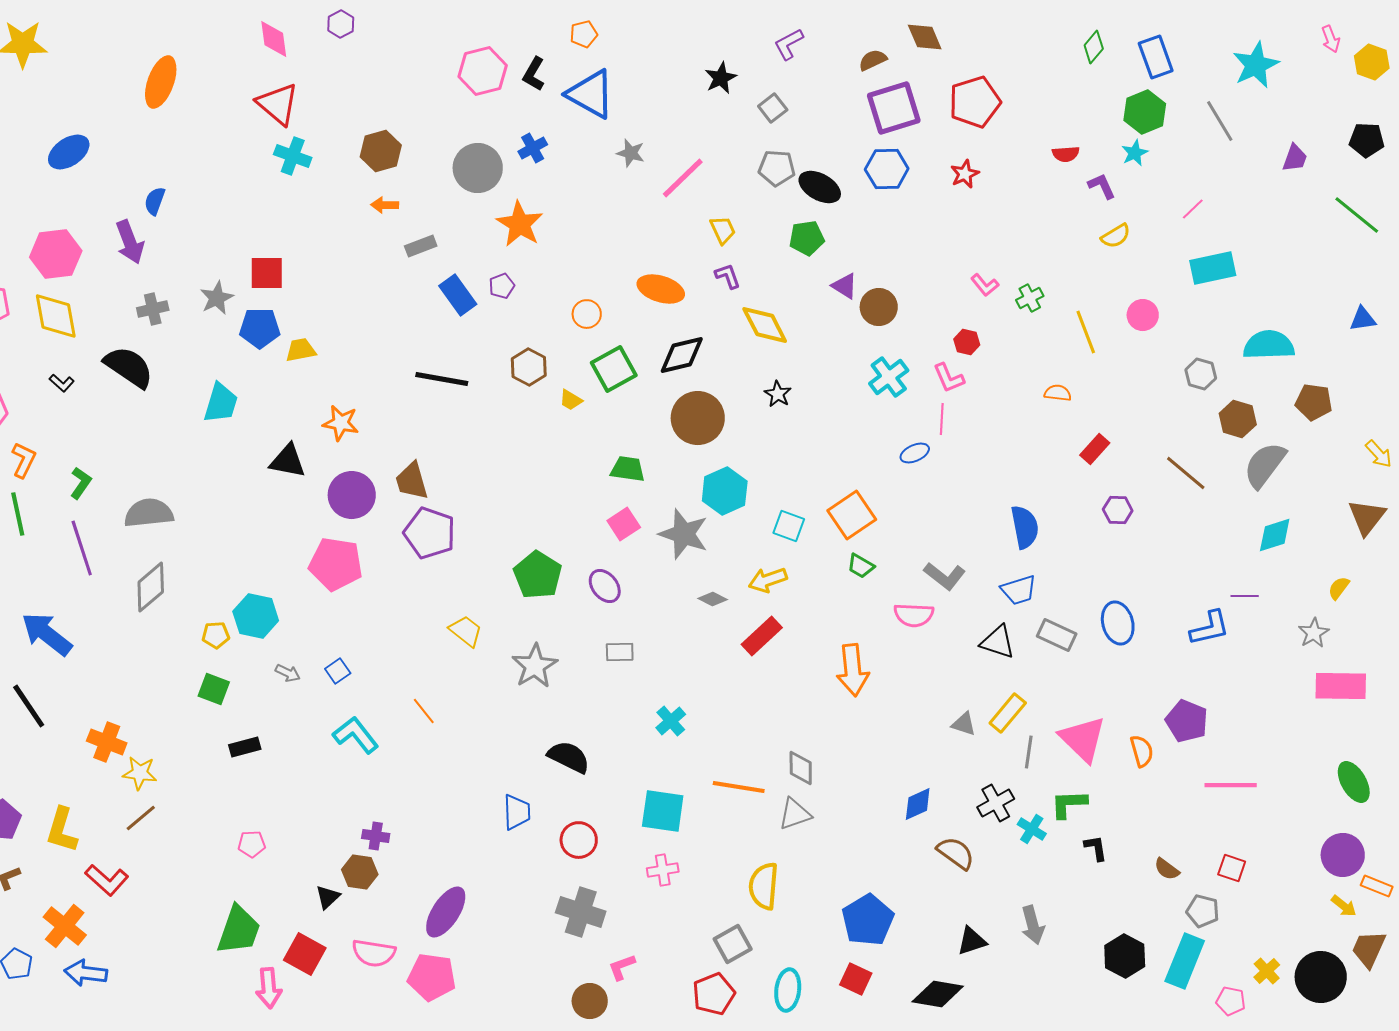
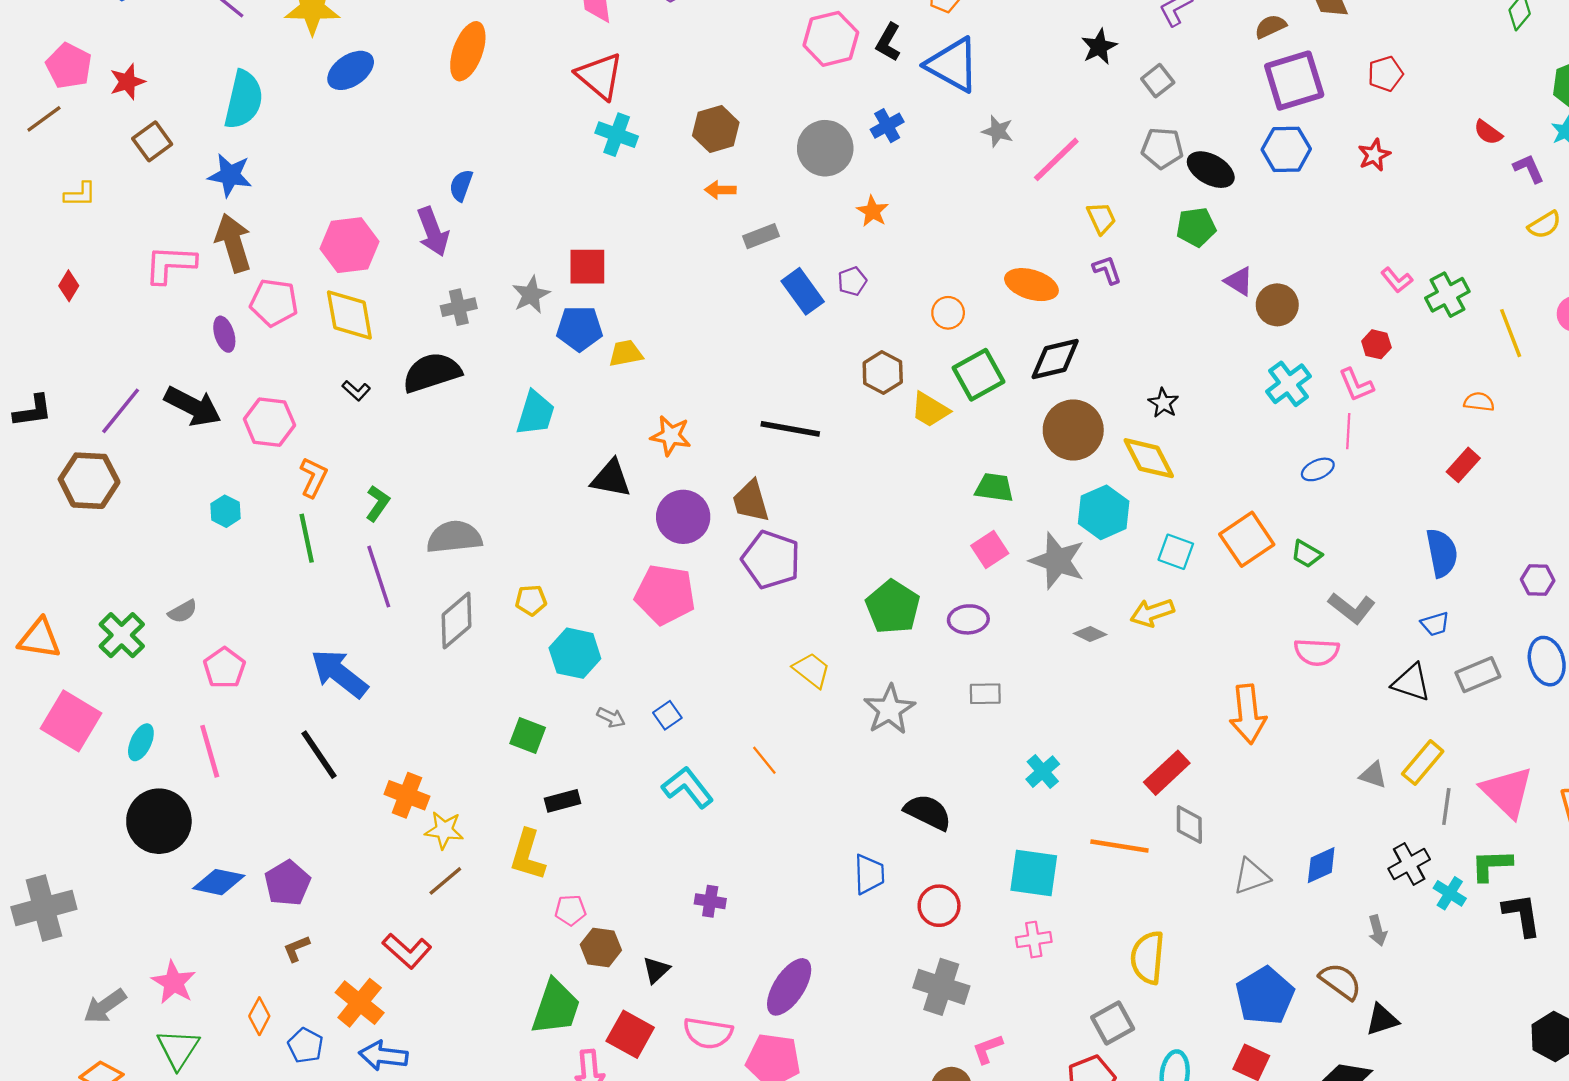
red pentagon: (975, 102) -> (1385, 74), size x0.6
blue ellipse: (69, 152) -> (351, 70), moved
red semicircle: (1066, 154) -> (1488, 132), turned 40
orange star: (520, 224) -> (873, 211), size x0.6
green cross: (1030, 298) -> (1447, 295), size x1.4
yellow diamond: (765, 325) -> (1149, 458), moved
black semicircle: (129, 367) -> (432, 373), turned -52
black line: (442, 379) -> (790, 429), moved
yellow trapezoid: (571, 400) -> (930, 410), size x1.5
red rectangle: (1095, 449) -> (1463, 465), moved
purple hexagon: (1118, 510) -> (1538, 580), moved
green trapezoid: (861, 566) -> (1307, 554), moved
purple ellipse: (605, 586) -> (968, 619), turned -56
blue trapezoid: (1019, 590) -> (1435, 624), size x0.7
yellow pentagon: (216, 635) -> (531, 600), moved
gray rectangle: (1057, 635) -> (1478, 675), turned -48
red rectangle: (762, 636) -> (1167, 773), moved
gray triangle: (795, 814) -> (1251, 876), moved
yellow L-shape: (62, 830) -> (528, 855), moved
black L-shape: (1096, 848) -> (1522, 915), size x1.5
brown semicircle: (956, 853) -> (1340, 981), moved
brown hexagon: (360, 872) -> (601, 947), moved
gray arrow: (1033, 925) -> (1378, 931), moved, size x0.7

